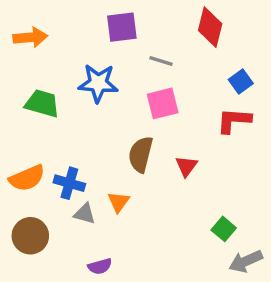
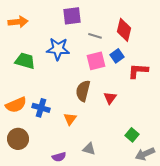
red diamond: (210, 27) -> (124, 30), moved
blue square: (241, 81) -> (117, 56), moved
gray triangle: (85, 214) -> (89, 149), moved

